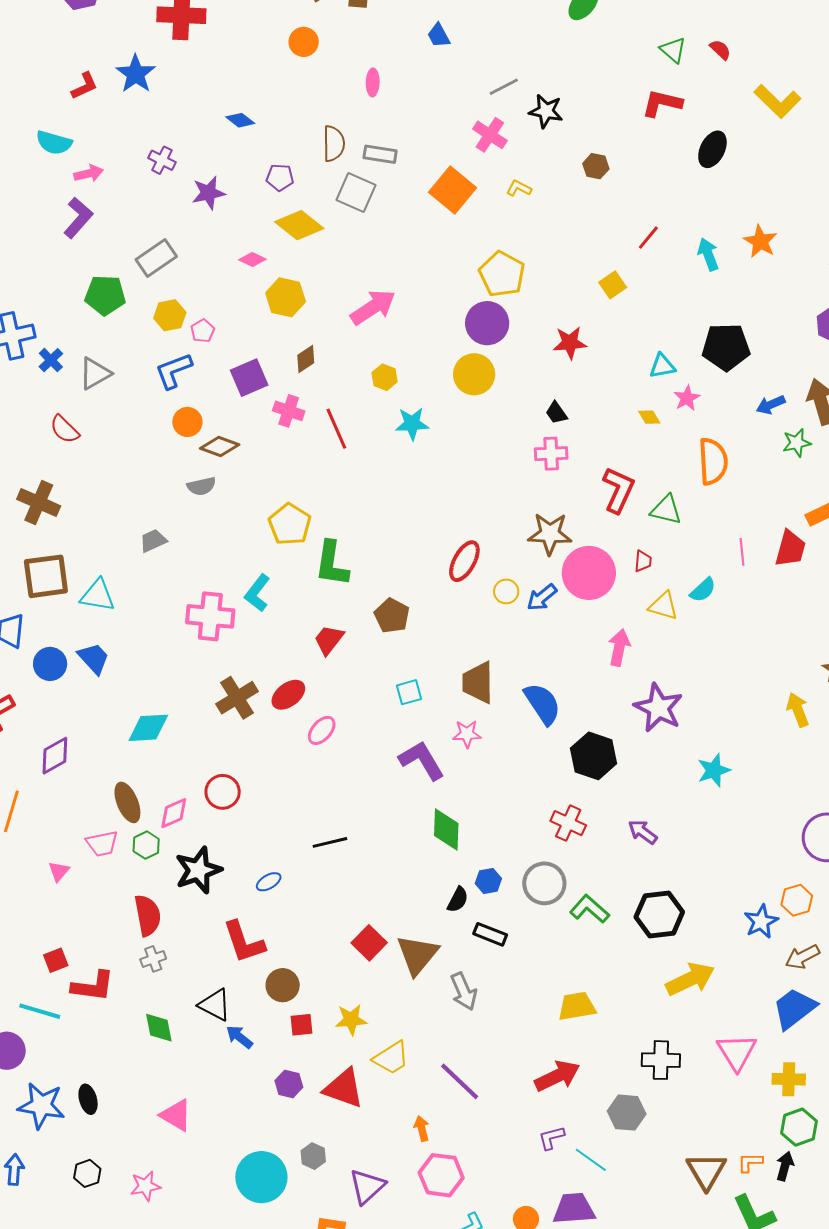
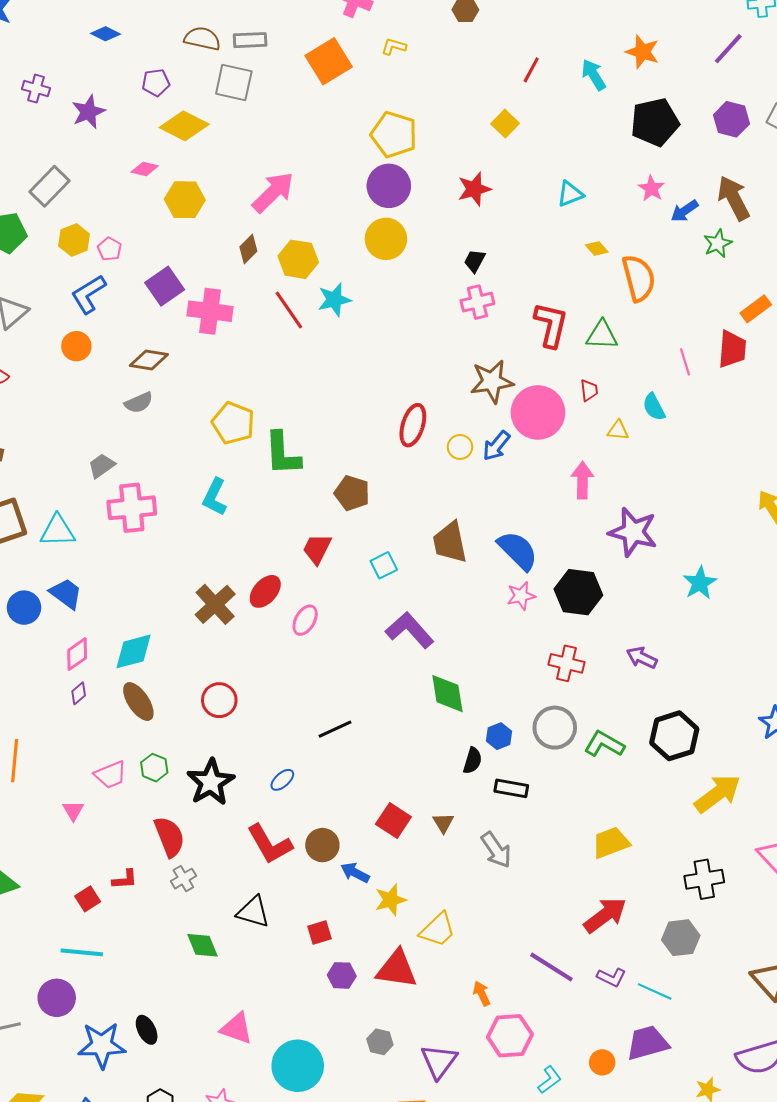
brown semicircle: (334, 144) -> (202, 39), turned -66
orange square: (452, 190) -> (329, 61), turned 30
black pentagon: (726, 347) -> (655, 122), moved
brown diamond: (306, 359) -> (248, 249), moved
yellow hexagon: (385, 377) -> (298, 259), size x1.5
pink star: (687, 398) -> (651, 188), moved
pink cross: (289, 411) -> (210, 311), size x1.4
black trapezoid: (556, 413) -> (475, 261), turned 75
yellow diamond: (649, 417) -> (597, 249), moved
orange circle: (187, 422) -> (76, 346), moved
red line: (336, 429) -> (289, 310), moved
cyan semicircle: (703, 590) -> (654, 407), turned 116
yellow triangle: (664, 606) -> (618, 430), size x0.7
pink cross: (210, 616) -> (132, 508), moved
red trapezoid: (329, 640) -> (317, 549), moved
pink star: (467, 734) -> (521, 596), moved
purple diamond: (55, 756) -> (79, 693), moved, size x0.6
brown ellipse: (127, 802) -> (138, 702), moved
pink diamond: (174, 813) -> (77, 654), moved
brown triangle: (417, 955) -> (443, 823), size x0.5
brown circle: (283, 985) -> (322, 845), moved
red L-shape: (93, 986) -> (125, 879), moved, size x0.6
red square: (302, 1025) -> (319, 933), moved
blue arrow: (239, 1037) -> (355, 873), moved
purple line: (460, 1081) -> (551, 967), moved
purple L-shape: (551, 1138) -> (611, 977), turned -128
cyan circle: (261, 1177) -> (298, 1066), moved

